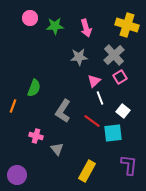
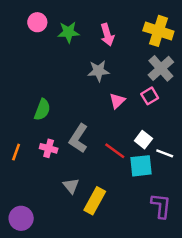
gray cross: (114, 55) -> (161, 68), moved
white line: (100, 98) -> (165, 153), moved, turned -48
orange line: (13, 106) -> (16, 152), moved
white square: (123, 111) -> (143, 140), moved
pink cross: (36, 136) -> (49, 148), moved
yellow rectangle: (87, 171) -> (95, 201), moved

